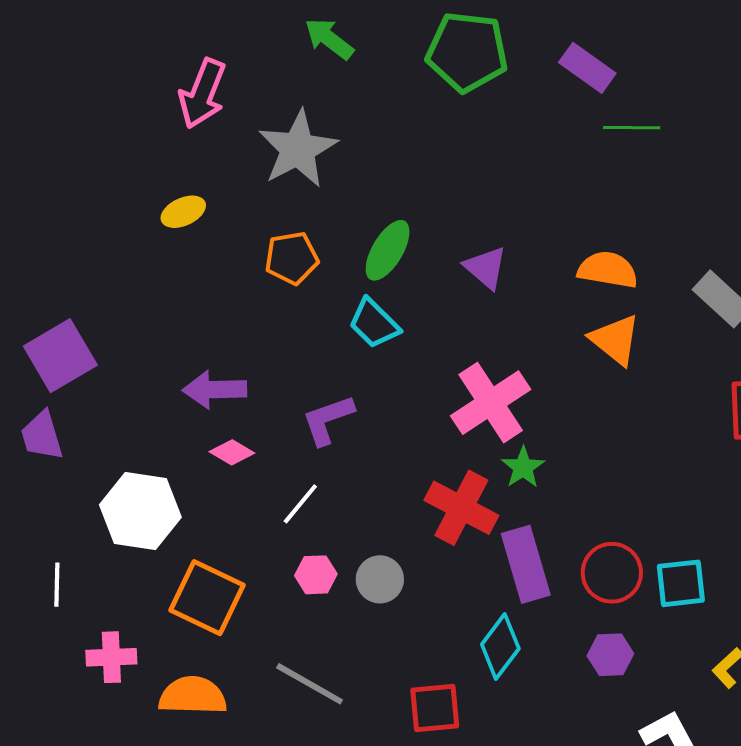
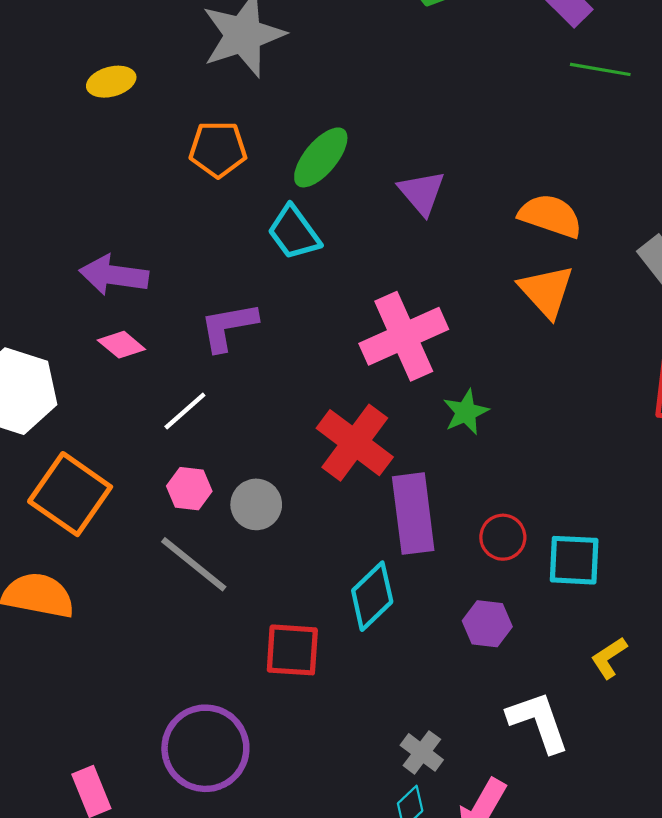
green star: (523, 467) -> (466, 412), moved
red circle: (612, 573) -> (503, 537), size x0.7
gray line: (310, 684) -> (194, 564), moved

